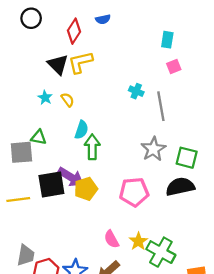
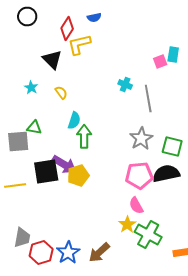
cyan rectangle: (167, 40) -> (173, 54), moved
yellow L-shape: (80, 62) -> (79, 44), moved
cyan star: (45, 98) -> (31, 88), moved
pink pentagon: (134, 192) -> (139, 176), moved
pink semicircle: (112, 239) -> (136, 206), moved

